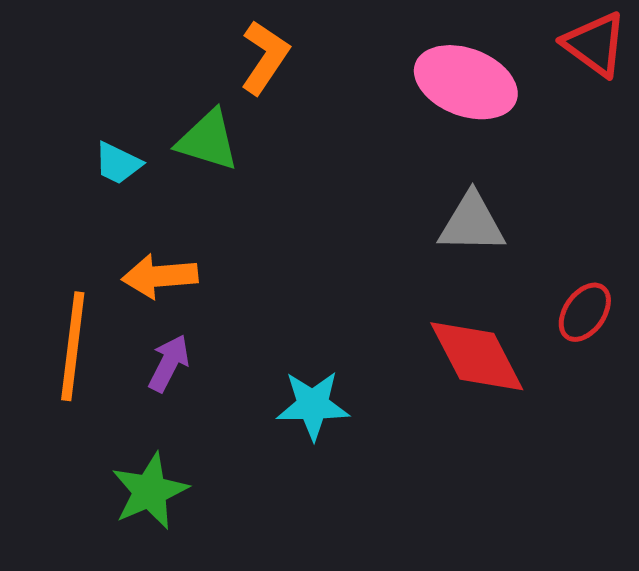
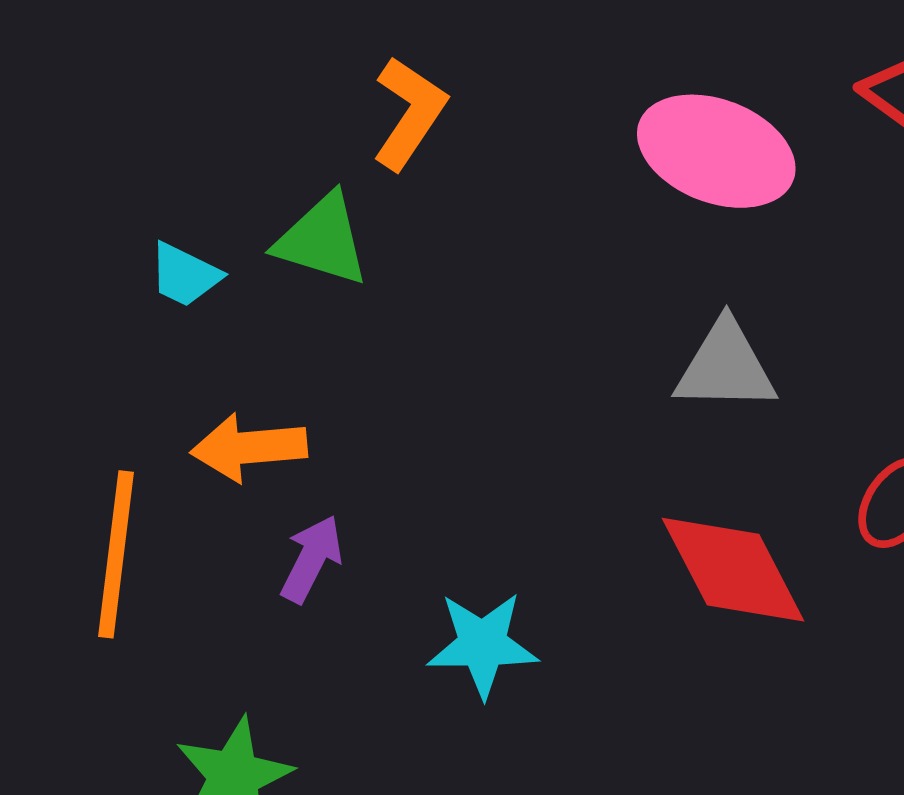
purple arrow: (169, 363) -> (312, 559), moved

